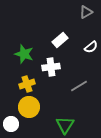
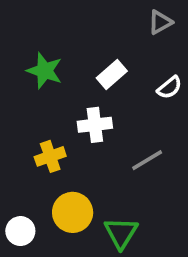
green star: (24, 54) -> (45, 71), moved
yellow circle: (29, 107) -> (73, 212), moved

